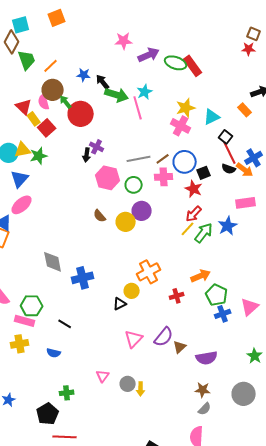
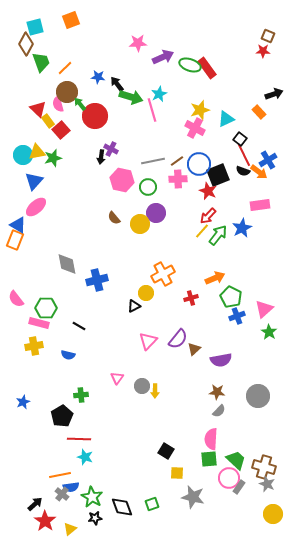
black square: (204, 173) -> (218, 175), size x1.6
green star: (255, 356) -> (269, 332), moved

